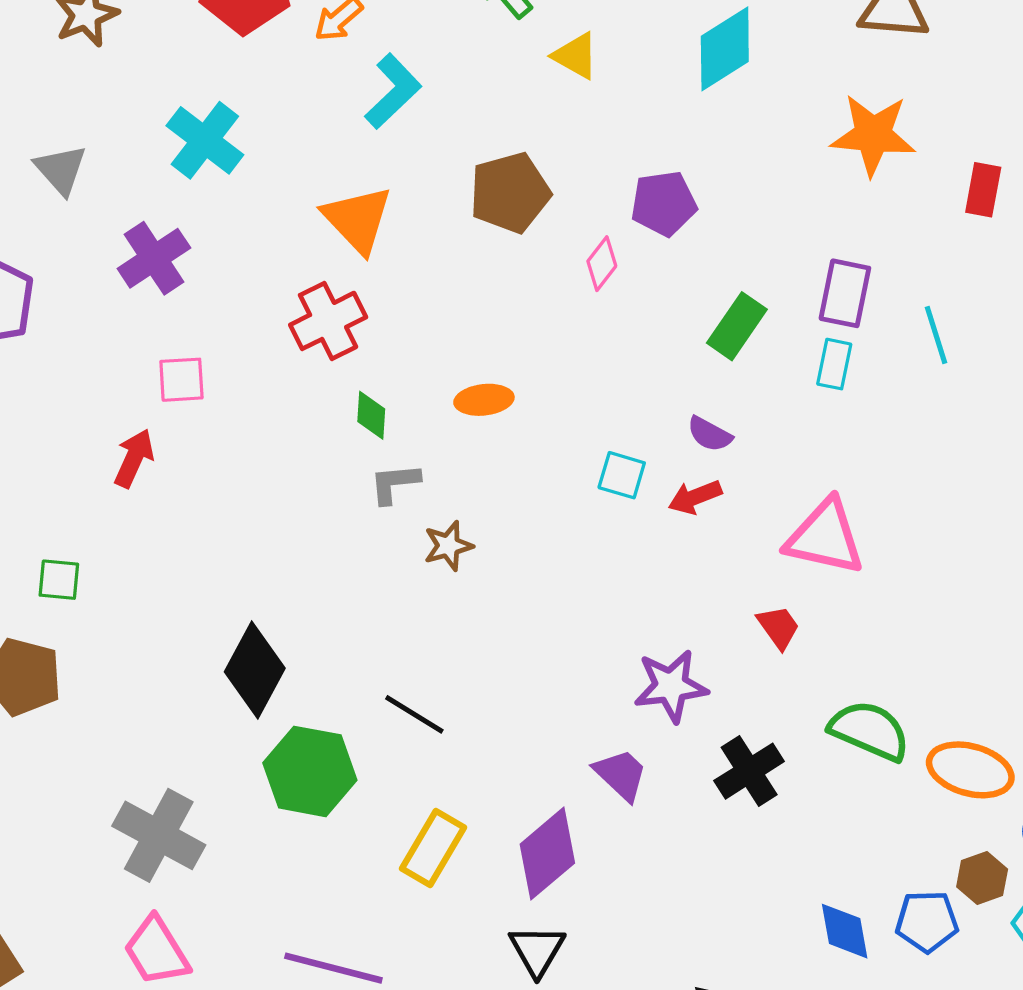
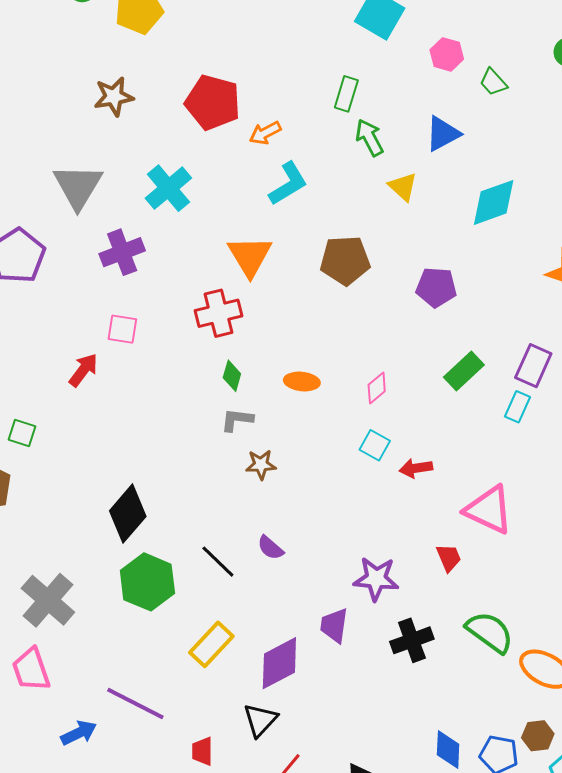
gray triangle: (61, 170) -> (78, 186), size x1.5
pink diamond: (602, 264) -> (377, 388), moved
purple semicircle: (710, 434) -> (270, 548), moved
purple trapezoid: (621, 775) -> (334, 625), turned -138

